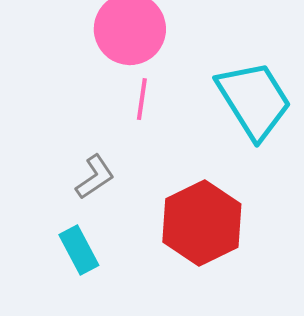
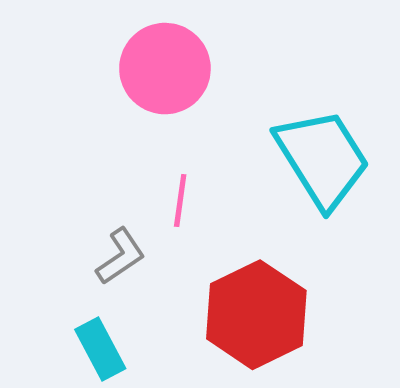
pink line: (142, 99) -> (180, 200), moved

